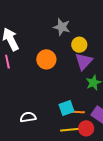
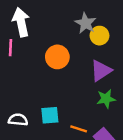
yellow circle: (79, 45) -> (99, 36), moved
cyan square: (66, 108) -> (50, 115), moved

